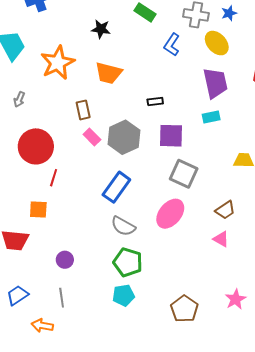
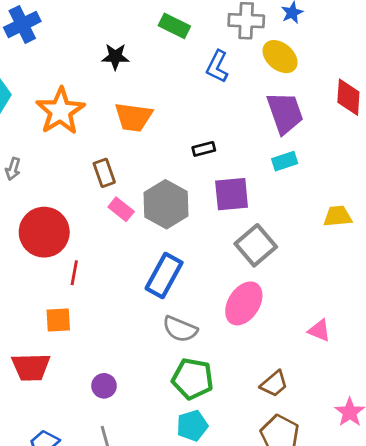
gray square: (184, 174) -> (256, 245), turned 32
brown trapezoid: (225, 210) -> (274, 384), moved

